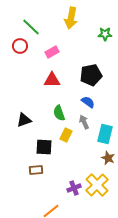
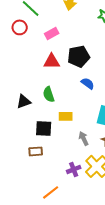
black pentagon: (91, 75) -> (79, 56), moved
green semicircle: (59, 113) -> (49, 94), moved
gray arrow: (84, 122) -> (84, 138), moved
yellow rectangle: (66, 135) -> (66, 116), turned 64

